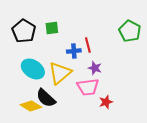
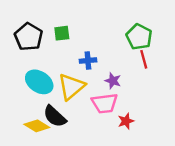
green pentagon: (130, 31) -> (139, 37), moved
red line: (88, 45) -> (144, 59), moved

